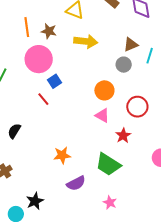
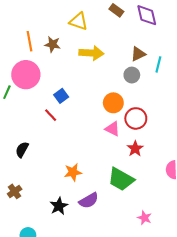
pink circle: (39, 59) -> (26, 75), moved
red circle: (137, 107) -> (136, 118), moved
black star: (35, 201) -> (59, 206), moved
pink star: (110, 202) -> (145, 218), moved

